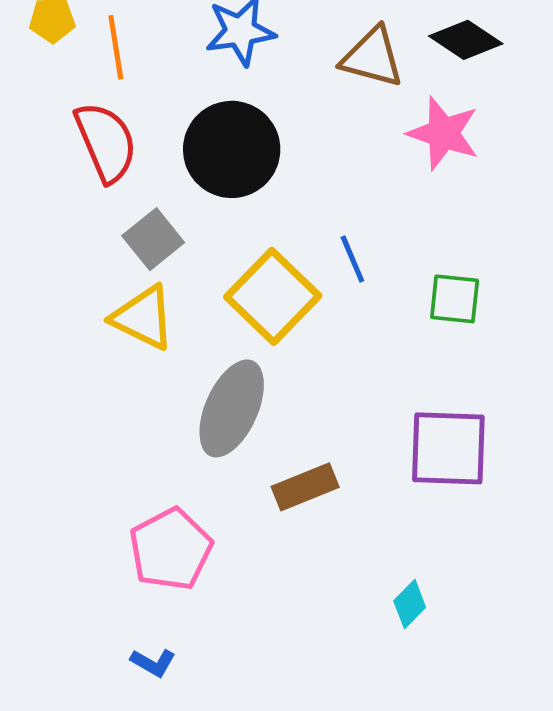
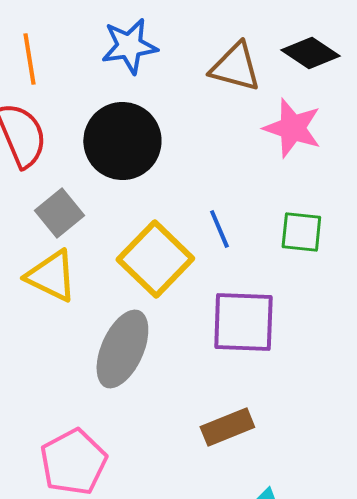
green square: (455, 299) -> (301, 232), moved
purple square: (448, 448) -> (243, 322), moved
brown rectangle: (305, 487) -> (227, 427), moved

